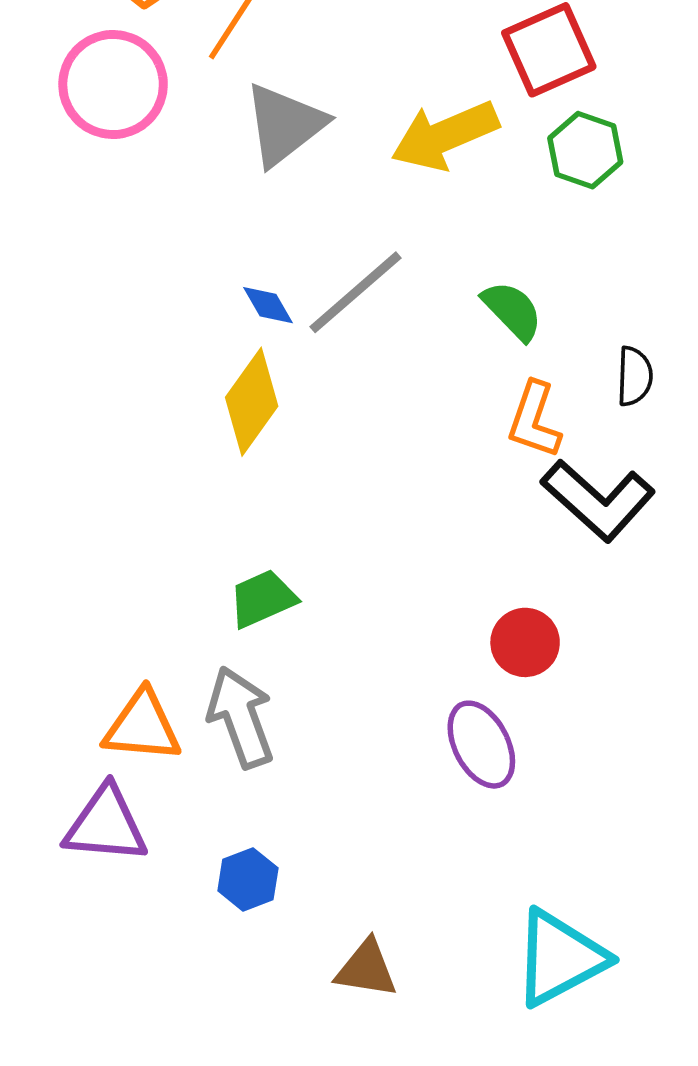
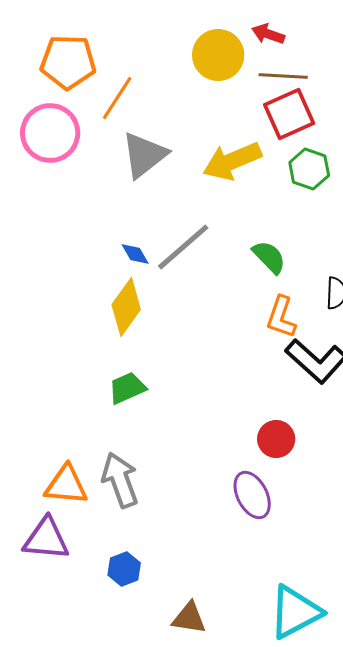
green trapezoid: (263, 599) -> (127, 388), moved

